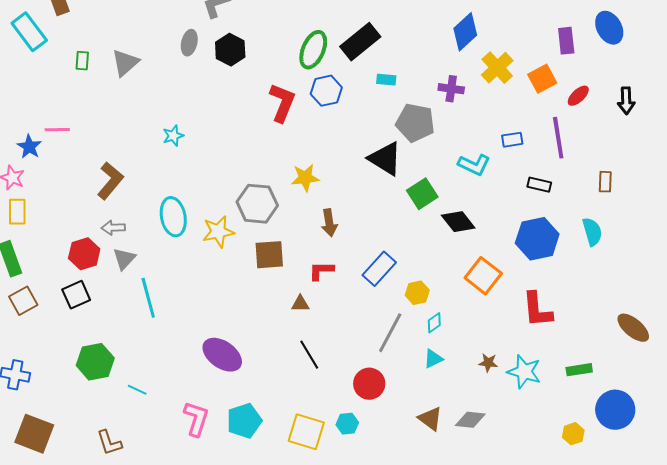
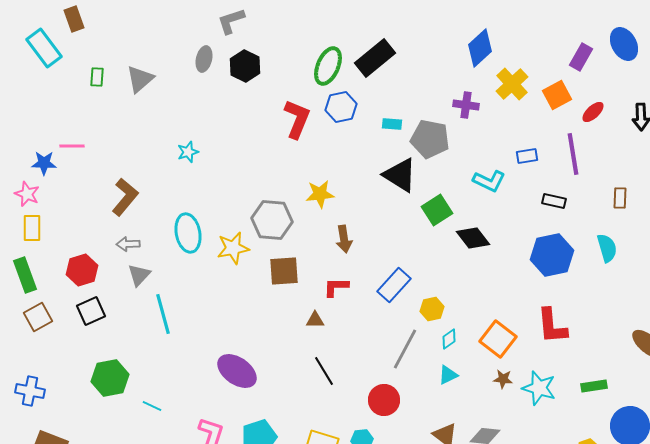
purple rectangle: (566, 41) -> (581, 57), turned 36
cyan rectangle: (386, 80) -> (392, 124), moved
blue star: (29, 147) -> (44, 163), turned -30
red hexagon: (84, 254) -> (82, 270), moved
orange square: (483, 276) -> (498, 339), moved

